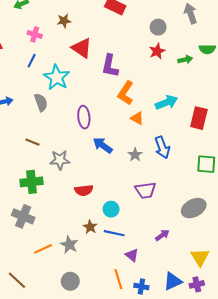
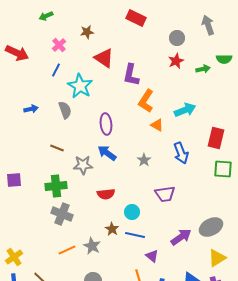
pink cross: (35, 34) -> (59, 45), turned 32
red rectangle: (199, 118) -> (216, 138), moved
blue arrow: (103, 145) -> (107, 153), moved
gray star: (135, 155) -> (144, 160), moved
gray ellipse: (194, 208) -> (211, 227), moved
gray cross: (23, 216) -> (62, 214), moved
purple arrow: (162, 235) -> (181, 237), size x1.5
yellow triangle: (200, 257) -> (217, 258), turned 30

